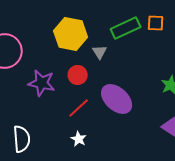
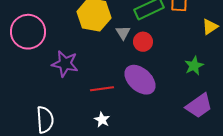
red circle: (78, 75) -> (143, 42), moved
red line: (79, 108) -> (102, 89), turned 35

